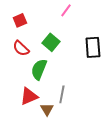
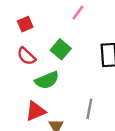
green semicircle: (39, 69) -> (47, 80), turned -135
gray line: (62, 94) -> (89, 109), moved

